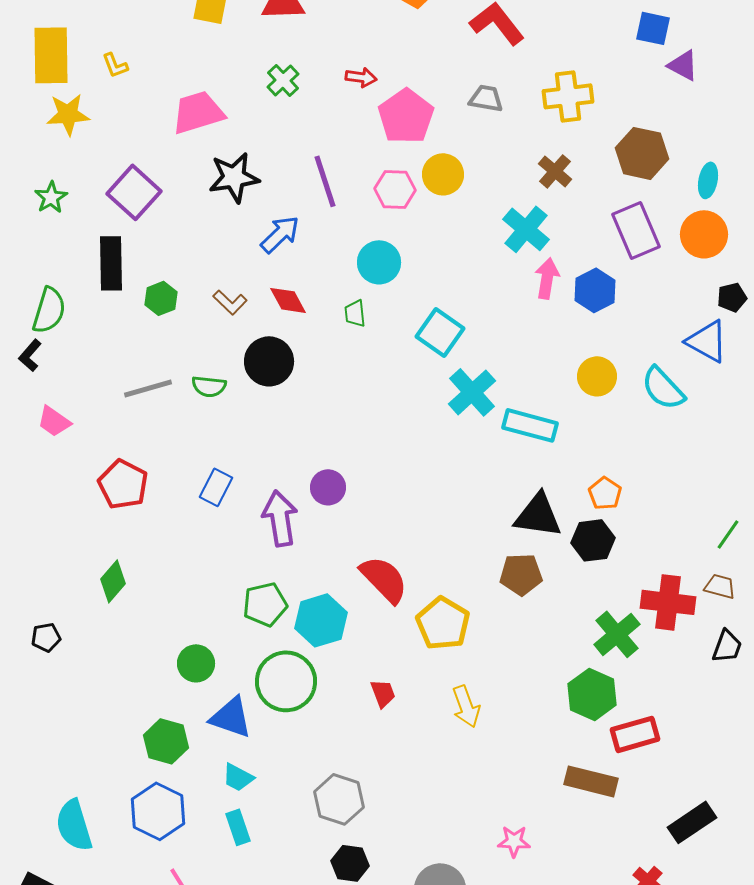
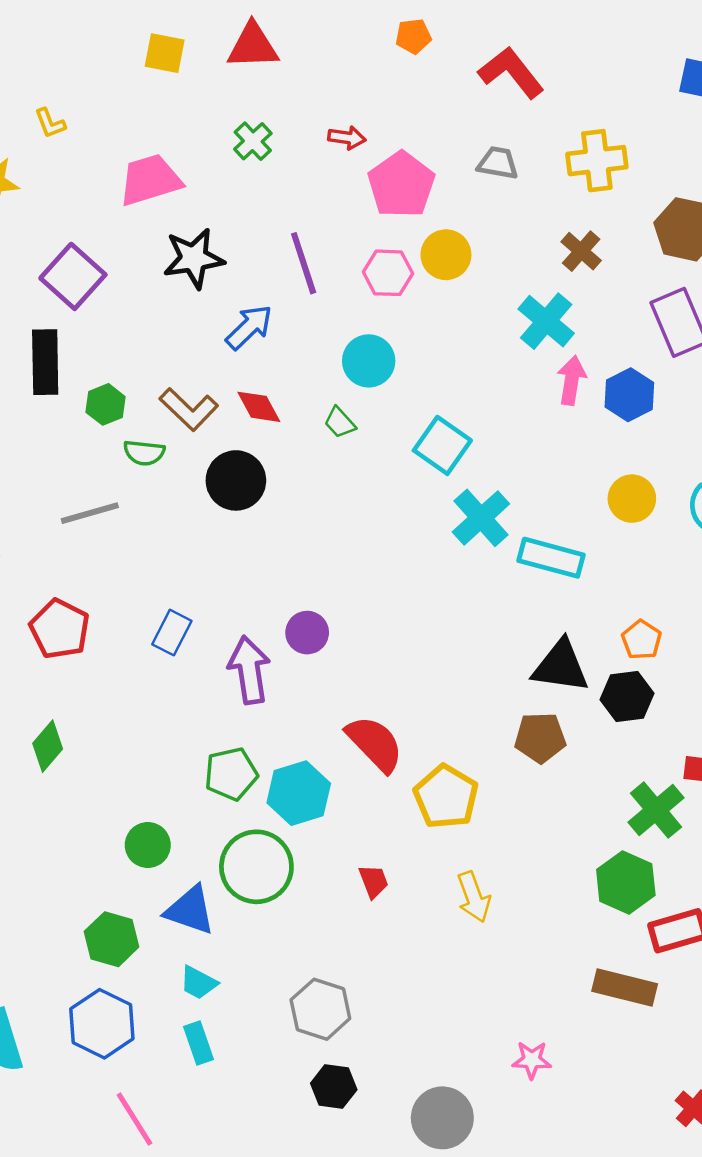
brown L-shape: (230, 302) -> (189, 409), size x1.4
green trapezoid: (355, 313) -> (340, 423), turned -36
green semicircle: (209, 386) -> (144, 453), moved

